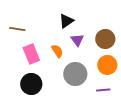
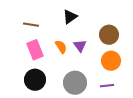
brown line: (17, 29) -> (31, 25), moved
purple triangle: (77, 40) -> (80, 46), moved
gray circle: (75, 74) -> (75, 83), moved

